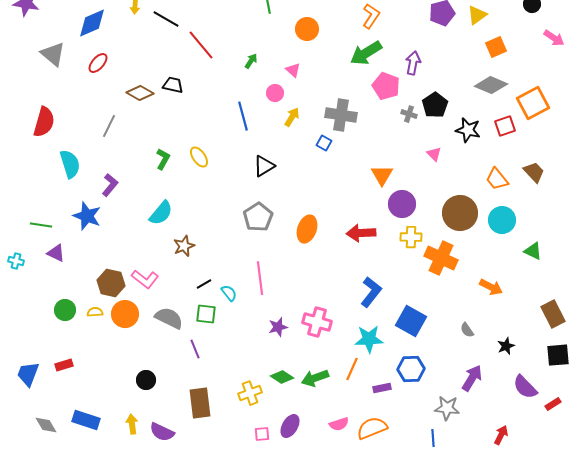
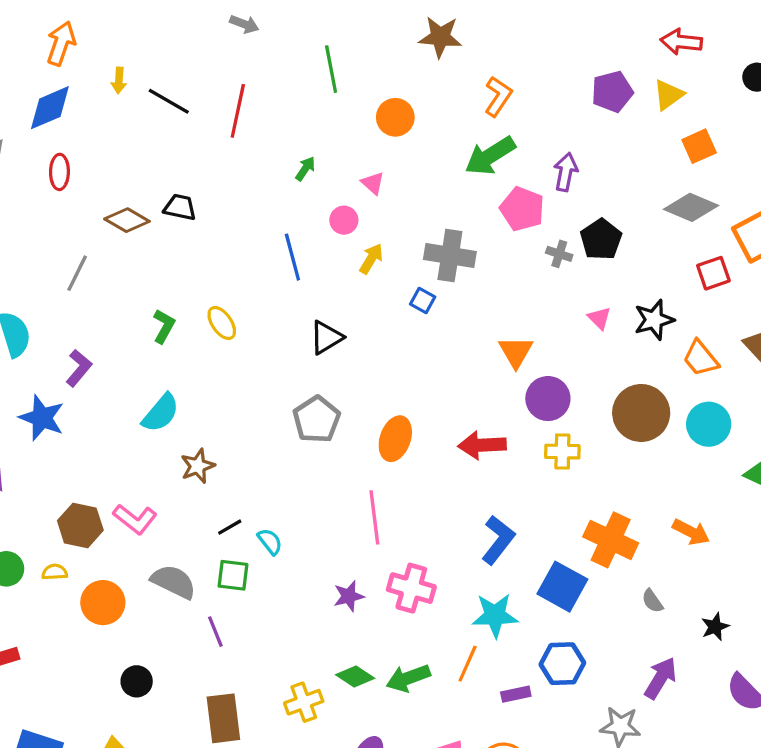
red line: (201, 45) -> (238, 111), moved, turned 52
red ellipse: (98, 63) -> (59, 172), turned -40
black star: (468, 130) -> (654, 320), moved, turned -30
orange cross: (441, 258) -> (611, 540), moved
pink line: (260, 278) -> (374, 517), moved
orange circle: (125, 314) -> (103, 603), moved

